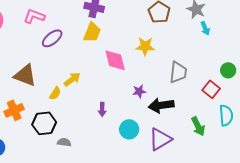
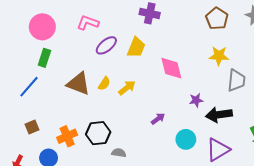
yellow trapezoid: (92, 32) -> (136, 47), moved
yellow star: (145, 46) -> (219, 56), moved
yellow semicircle: (55, 93) -> (104, 84), moved
purple arrow: (102, 109) -> (158, 119), turned -128
orange cross: (14, 110) -> (67, 136), moved

